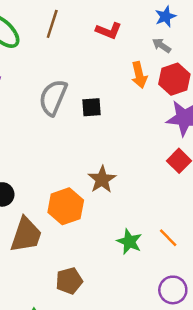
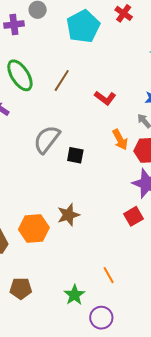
orange arrow: (139, 75) -> (120, 140), turned -30
green star: (129, 242) -> (74, 295), moved

